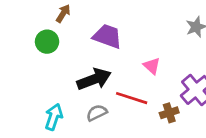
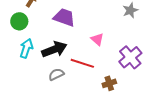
brown cross: (169, 113) -> (109, 83), moved
cyan arrow: (54, 117) -> (26, 48), moved

